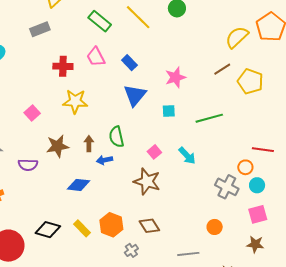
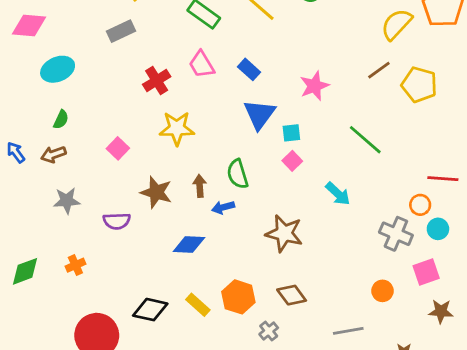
red cross: (63, 66) -> (157, 81), turned -30
cyan square: (169, 111) -> (291, 133), moved
green line: (209, 118) -> (365, 140), turned 60
brown star: (58, 146) -> (156, 192), turned 30
pink square: (154, 152) -> (292, 161), moved
pink square: (258, 214) -> (426, 272), moved

